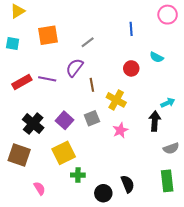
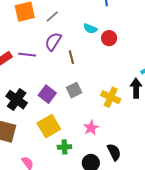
gray line: (88, 42) -> (52, 17), moved
cyan semicircle: (157, 57) -> (90, 29), moved
yellow cross: (116, 100) -> (111, 97), moved
pink star: (120, 130) -> (91, 128), moved

